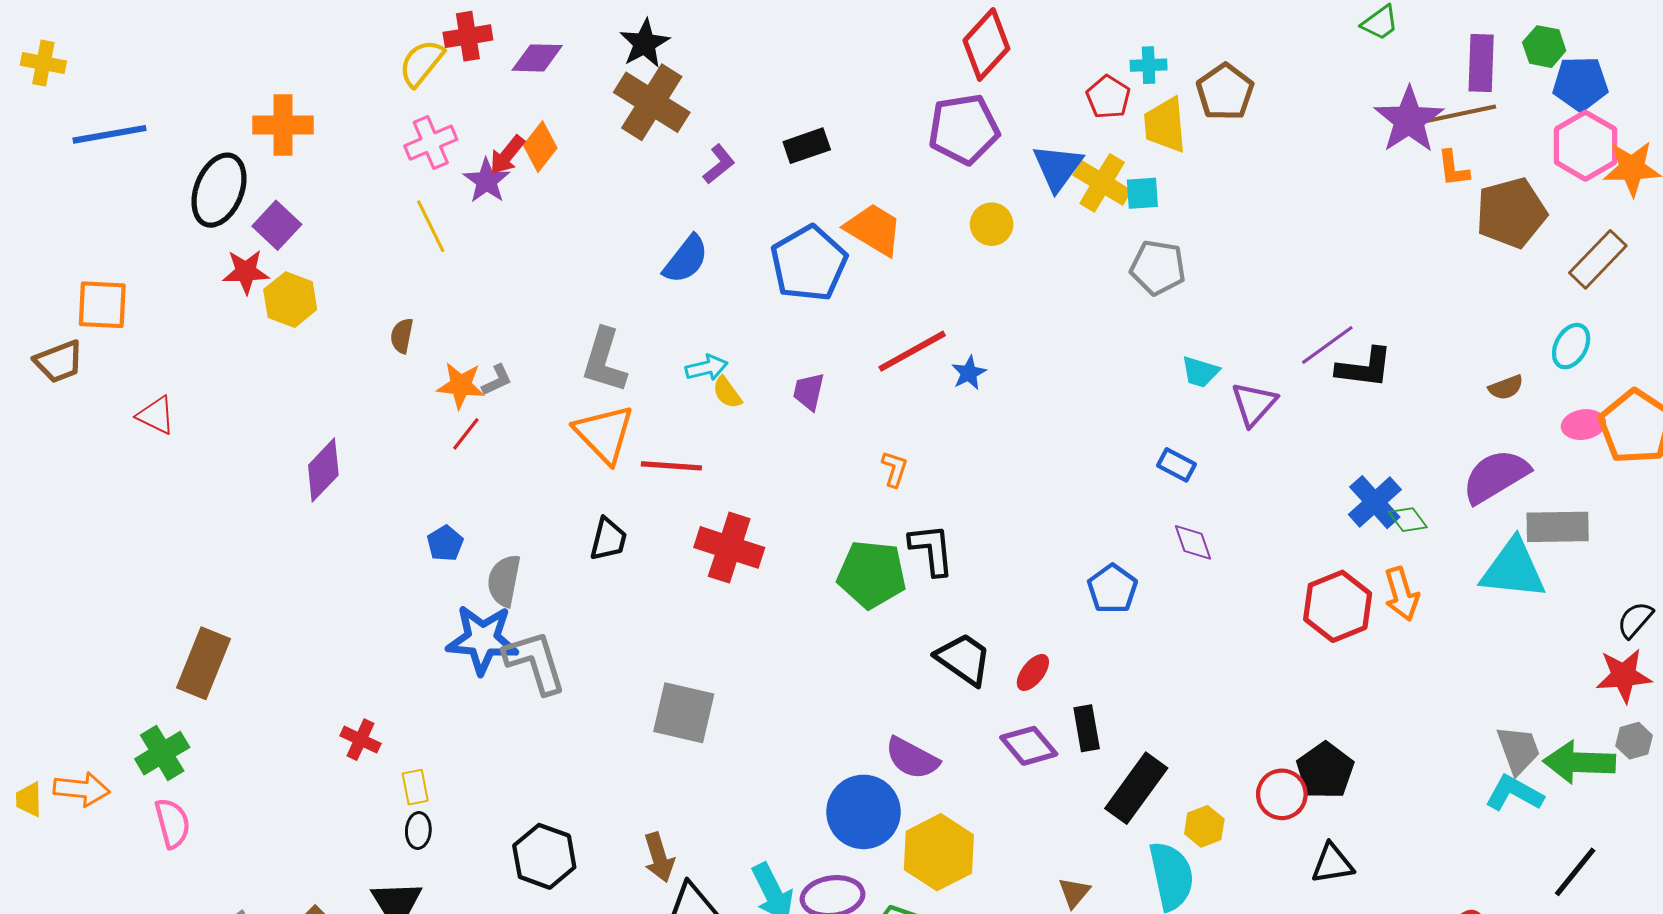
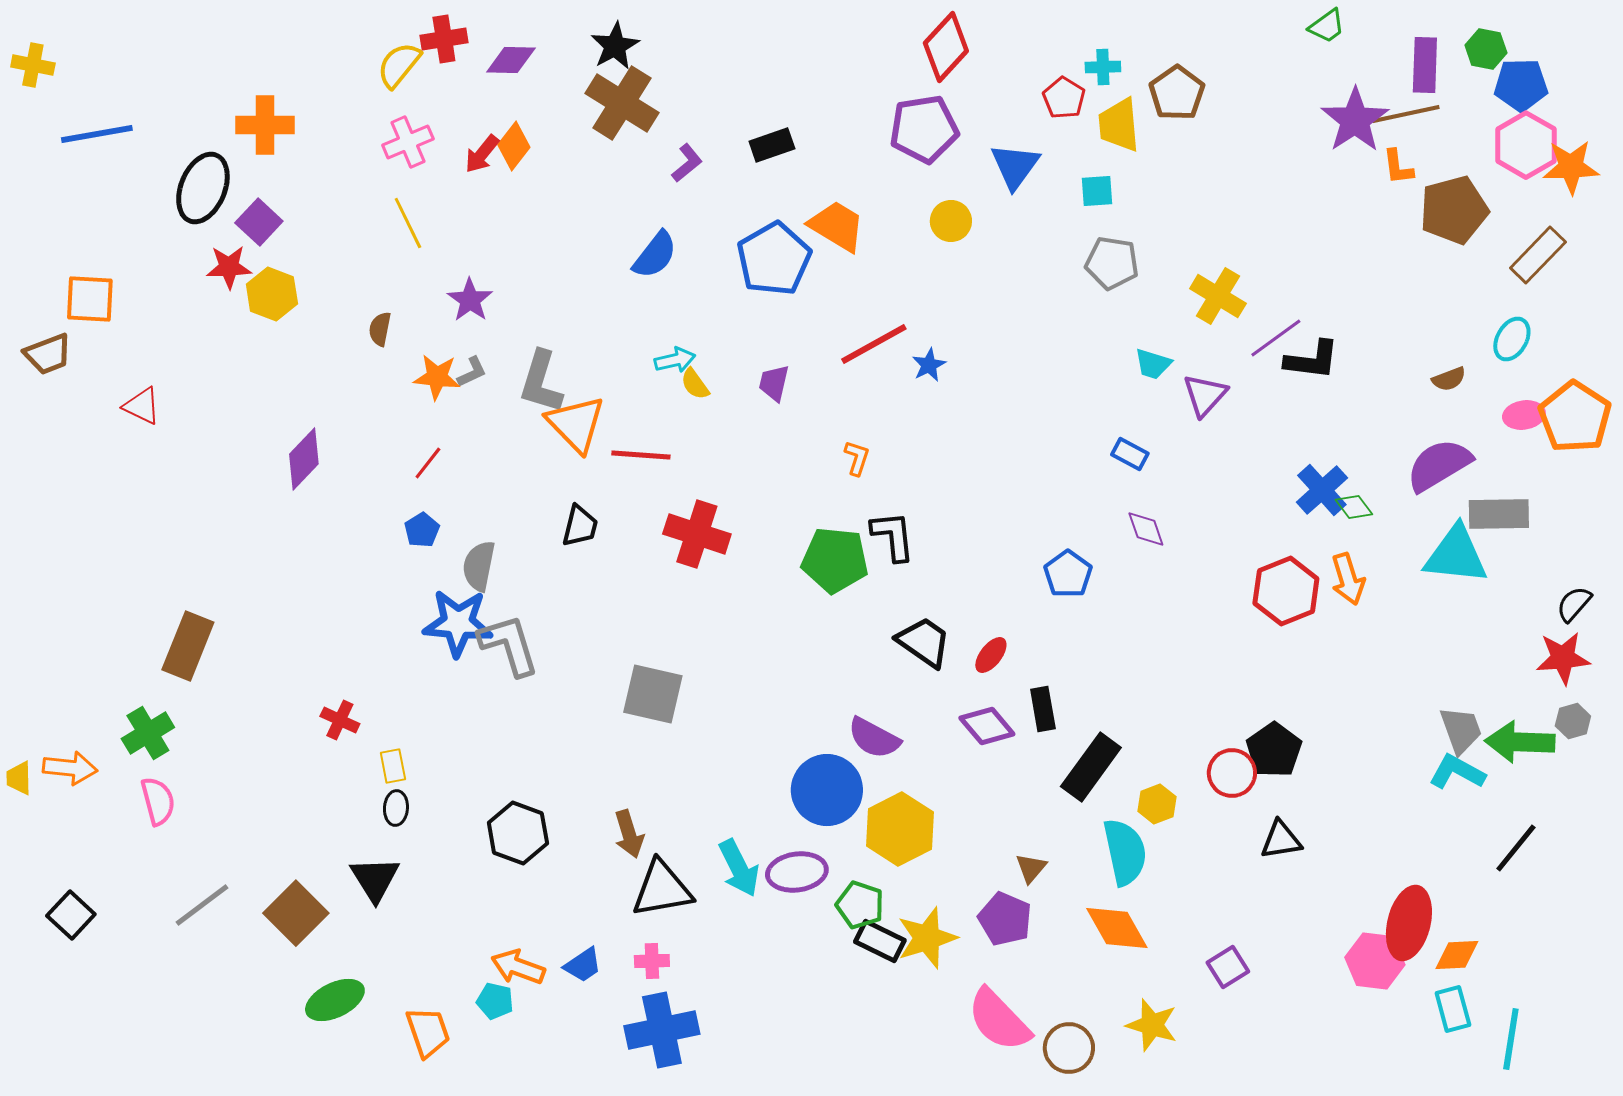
purple star: (486, 181) -> (470, 300), moved
yellow cross: (1102, 183) -> (1218, 296), moved
gray L-shape: (604, 361) -> (541, 382), moved
red line: (466, 434) -> (428, 463), moved

